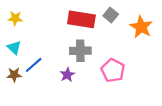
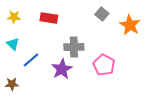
red rectangle: (81, 19) -> (49, 18), moved, size x0.7
brown star: (14, 75) -> (12, 84), moved
purple star: (67, 75) -> (62, 69), size x1.5

